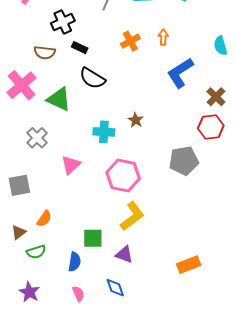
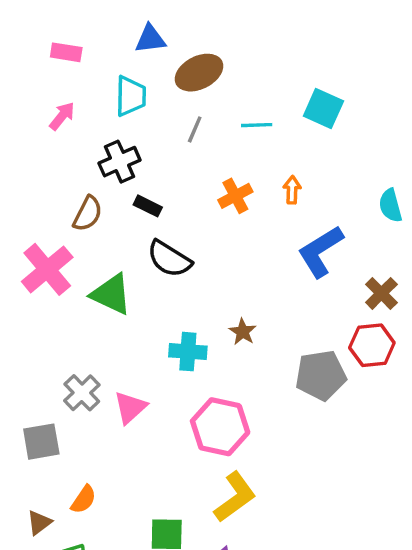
brown semicircle: (45, 53) -> (88, 214), turned -70
gray cross: (37, 138) -> (82, 393), moved
gray pentagon: (184, 161) -> (321, 375), moved

